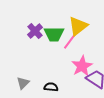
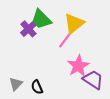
green trapezoid: (54, 34) -> (41, 19), moved, turned 45
black semicircle: (51, 87) -> (37, 87), moved, turned -120

